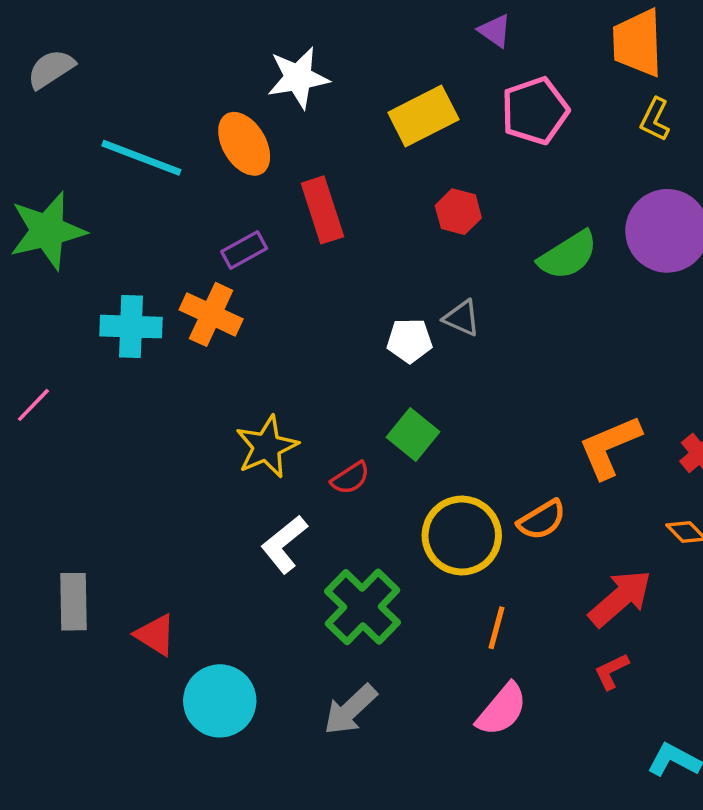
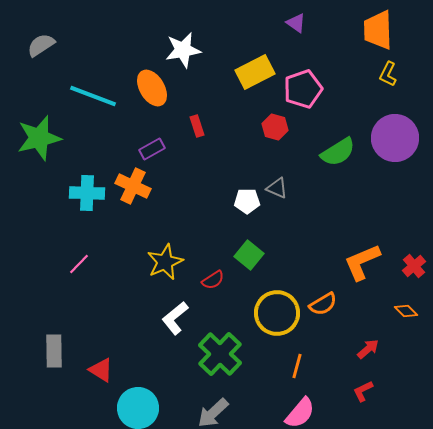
pink pentagon: (535, 111) -> (303, 89), moved
red rectangle: (322, 210) -> (197, 126), size x0.6
pink line: (33, 405) -> (79, 264), moved
red arrow: (620, 598) -> (368, 349), size x0.6

